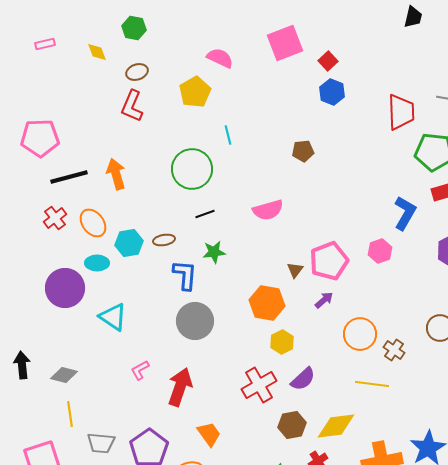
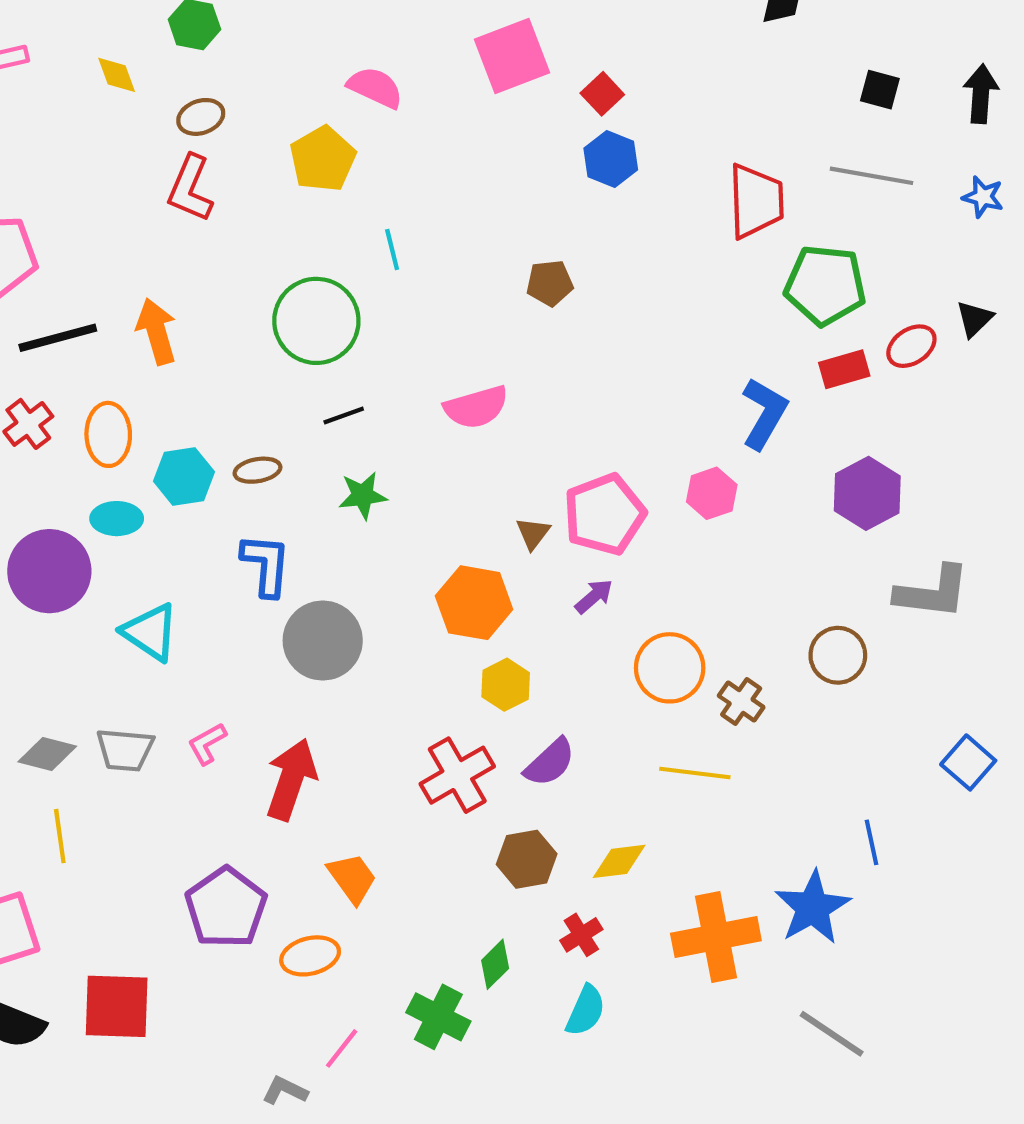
orange ellipse: (93, 223) -> (108, 434), turned 36
blue L-shape: (185, 275) -> (266, 565), moved
yellow diamond: (336, 426) -> (619, 861), size x0.7
gray trapezoid: (101, 443) -> (125, 750), moved

